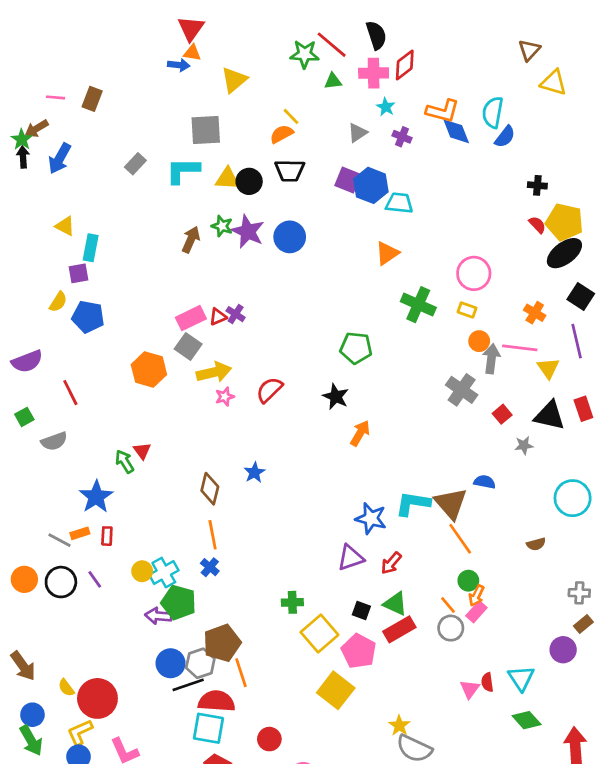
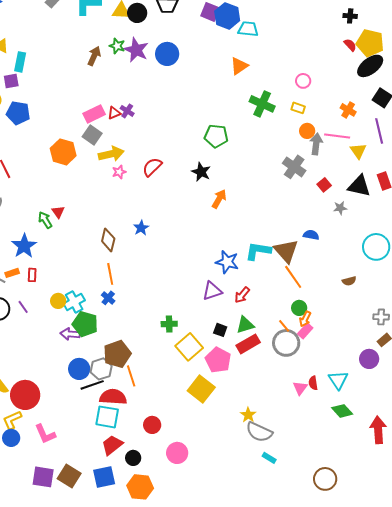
pink circle: (474, 273) -> (303, 81), size x0.6
green triangle: (395, 604) -> (245, 325), turned -42
gray circle: (451, 628) -> (286, 343), size x1.4

